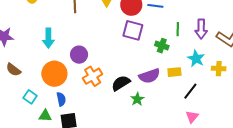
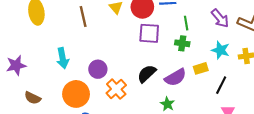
green line: (178, 29) -> (186, 23), moved
purple arrow: (201, 29) -> (220, 18), turned -30
black semicircle: (121, 83) -> (147, 74), moved

